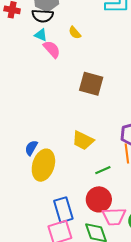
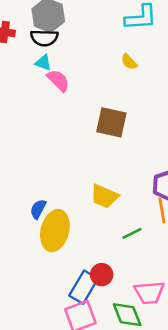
yellow semicircle: (75, 33) -> (129, 62), moved
red circle: (99, 199) -> (102, 275), moved, size x0.7
blue rectangle: (63, 210) -> (84, 287), turned 50

